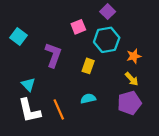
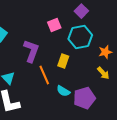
cyan semicircle: (88, 99) -> (63, 91), turned -136
purple pentagon: (129, 103) -> (84, 98), moved
orange line: (59, 109) -> (44, 75), moved

